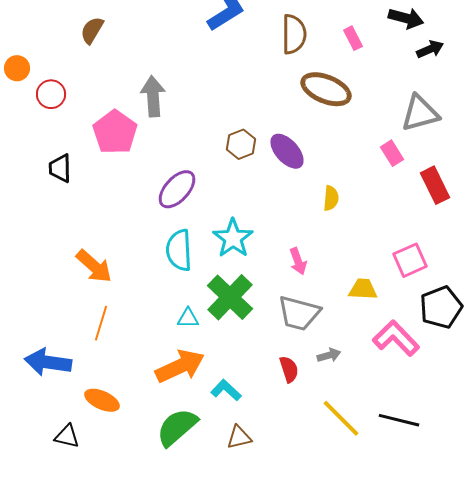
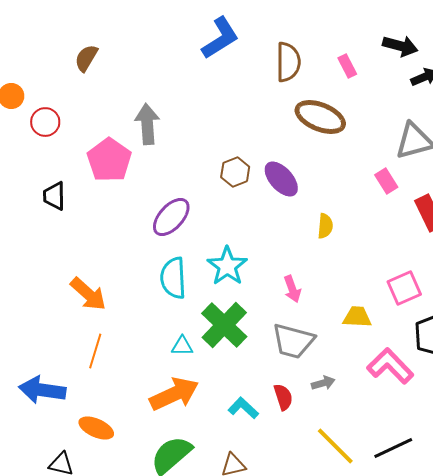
cyan L-shape: (226, 390) -> (243, 408), moved
black line: (399, 420) -> (393, 448), turned -39

